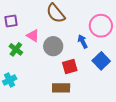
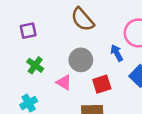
pink triangle: (33, 36) -> (64, 82), moved

